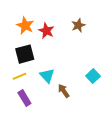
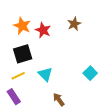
brown arrow: (64, 91) -> (59, 100), moved
purple rectangle: (24, 98) -> (14, 97), moved

